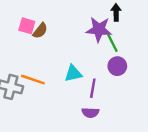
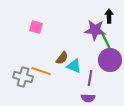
brown semicircle: (40, 31) -> (62, 58), moved
purple circle: (117, 66) -> (110, 60), size x1.5
cyan triangle: (73, 73) -> (74, 66), turned 35

